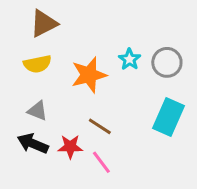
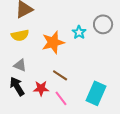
gray circle: (167, 62) -> (103, 24), moved
cyan rectangle: (169, 117) -> (96, 93), moved
black arrow: (33, 144) -> (17, 86), turned 36

